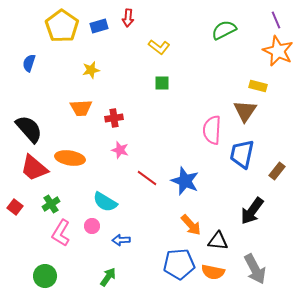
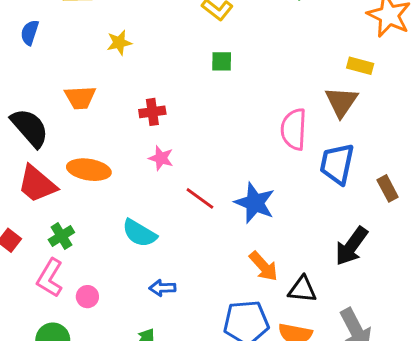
orange trapezoid: (81, 108) -> (80, 97), moved
brown rectangle: (277, 171) -> (388, 188), turned -66
pink circle: (92, 226) -> (87, 297), moved
pink L-shape: (61, 233) -> (50, 278), moved

